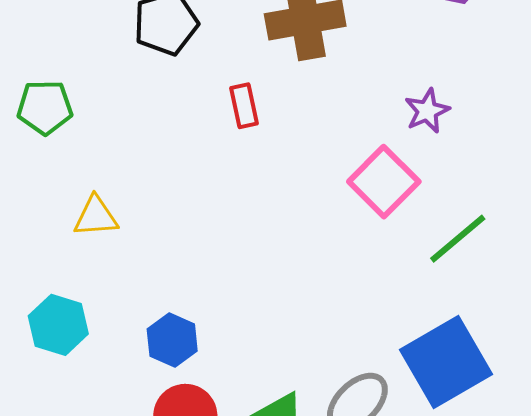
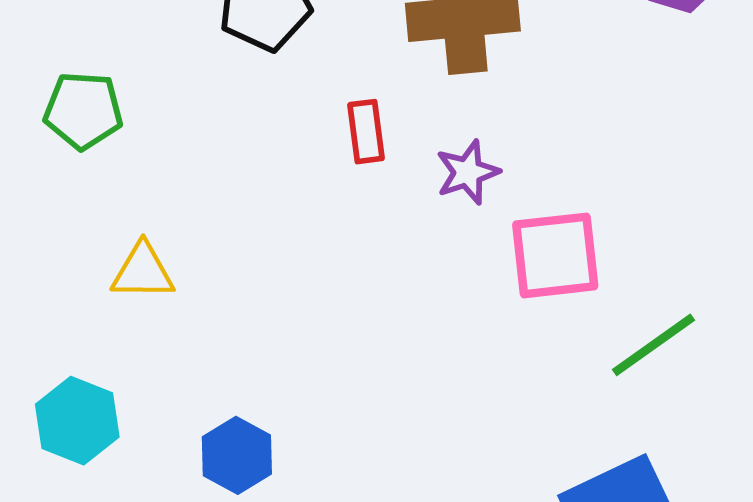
purple star: (427, 111) -> (468, 172), moved
pink square: (384, 182) -> (555, 255), turned 34

